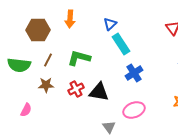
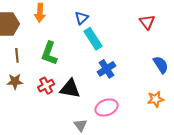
green L-shape: (79, 58) -> (49, 53), turned -85
brown line: (48, 60) -> (17, 55), turned -32

